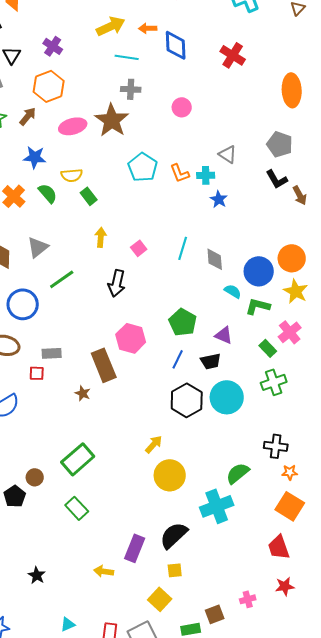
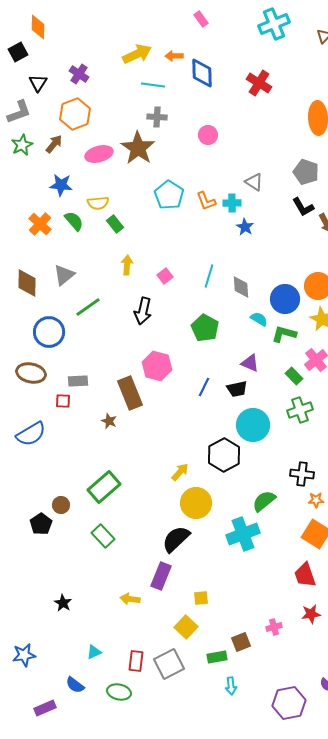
green pentagon: (183, 322) -> (205, 328), moved
black hexagon: (187, 400) -> (224, 455), moved
black semicircle: (174, 535) -> (176, 539), moved

